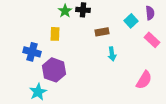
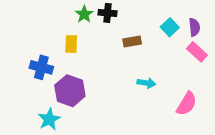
purple semicircle: (150, 13) -> (194, 27), moved
cyan arrow: (112, 54) -> (146, 83), moved, turned -72

